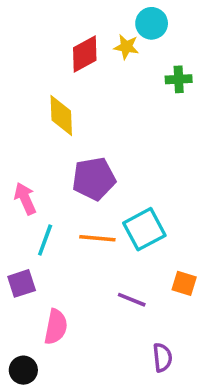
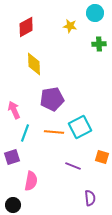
cyan circle: (152, 23) -> (95, 13), moved
red diamond: (85, 54) -> (26, 27), moved

